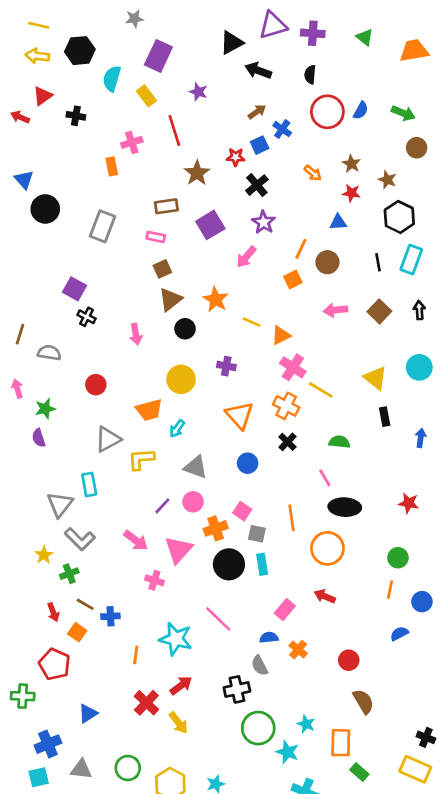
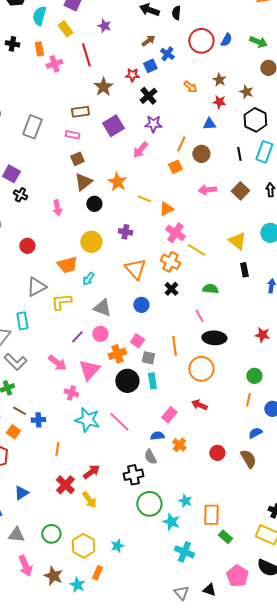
black semicircle: (310, 75) -> (176, 13), moved
orange rectangle: (112, 166) -> (39, 49), moved
purple star: (264, 222) -> (153, 124), turned -30
cyan star: (176, 639) -> (87, 420), moved
brown semicircle: (363, 701) -> (248, 459), moved

